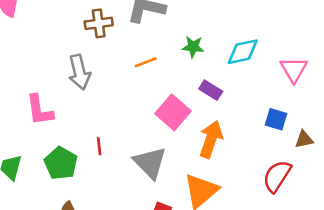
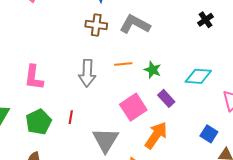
green star: (193, 47) -> (153, 70), moved
gray arrow: (79, 72) -> (87, 73), moved

